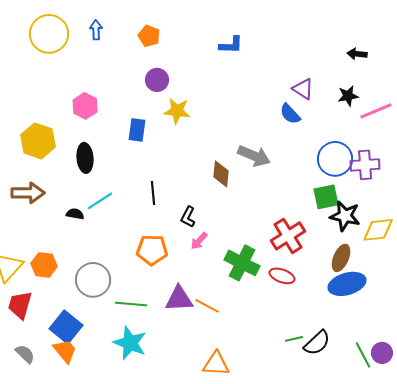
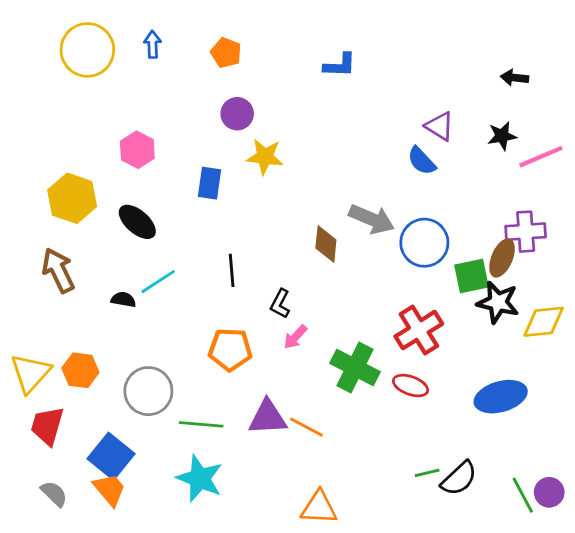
black ellipse: (85, 158) -> (137, 222), turned -44
blue circle: (335, 159) -> (424, 243), moved
brown arrow: (28, 193) -> (58, 270), turned -116
brown ellipse: (341, 258) -> (502, 258), moved

